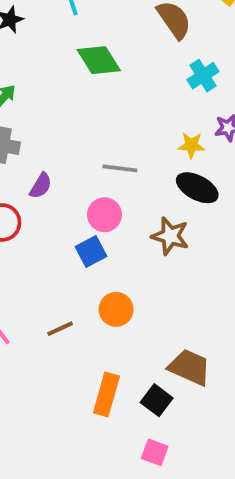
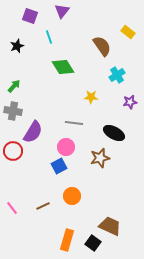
yellow star: (191, 145) -> (91, 97), moved
purple semicircle: (41, 186) -> (33, 132), size x1.6
brown star: (170, 236) -> (100, 158), turned -30

